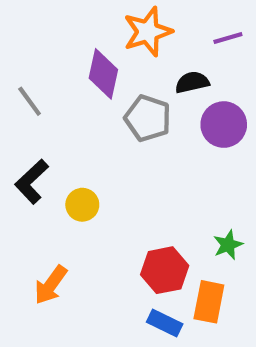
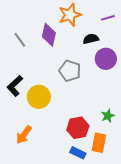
gray line: (30, 101) -> (20, 40), moved
gray pentagon: (148, 118) -> (70, 71), moved
yellow circle: (82, 205) -> (39, 97), size x1.5

